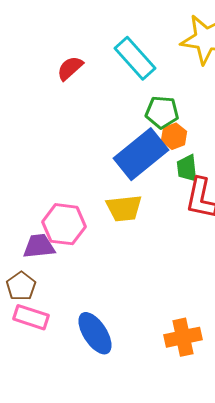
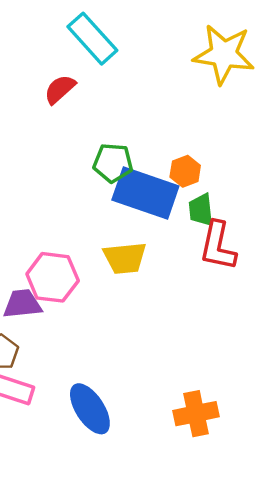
cyan rectangle: (135, 58) -> (92, 39), moved
green pentagon: (162, 112) -> (113, 163), moved
blue rectangle: (141, 154) -> (145, 193), turned 58

